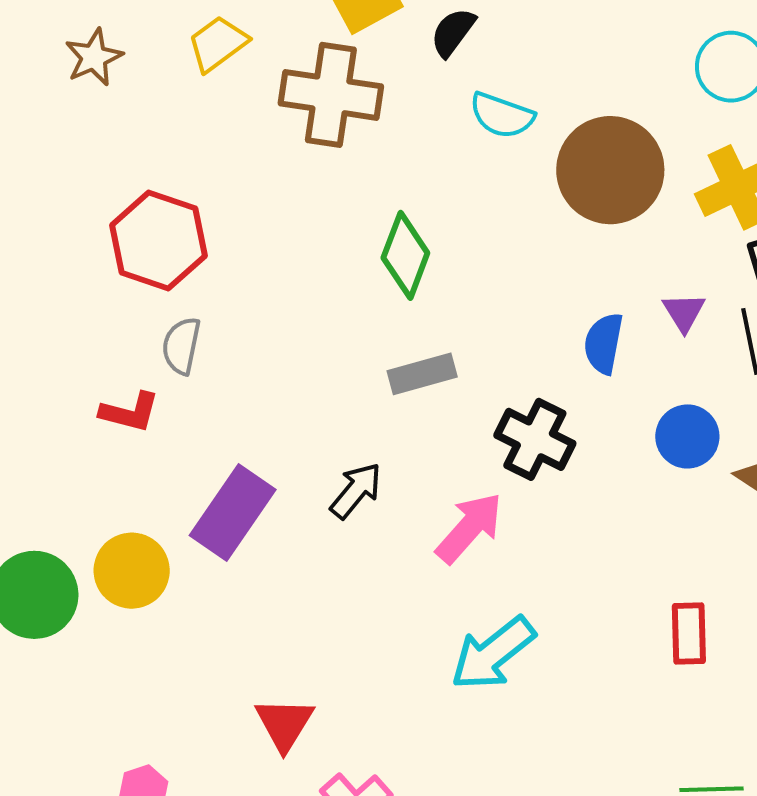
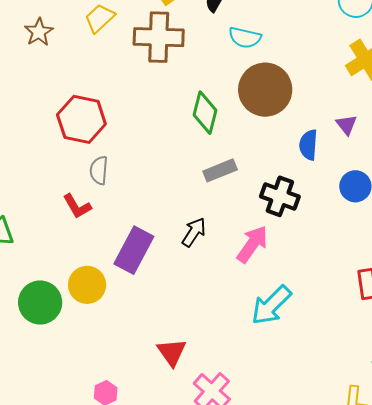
brown circle: (610, 170) -> (265, 90), moved
red L-shape: (130, 412) -> (77, 206), turned 52

